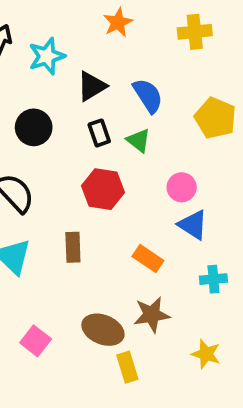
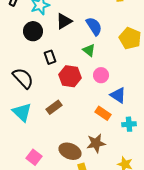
black circle: (34, 127) -> (33, 31), moved
black rectangle: (99, 133) -> (50, 57), moved
pink circle: (182, 187) -> (101, 75), moved
brown rectangle: (73, 247) -> (54, 107), turned 56
orange rectangle: (148, 258) -> (103, 113), moved

